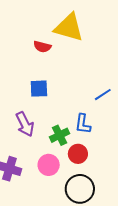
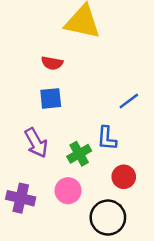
red semicircle: (42, 47) -> (52, 63), moved
red circle: (78, 154) -> (124, 177), moved

